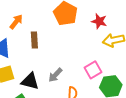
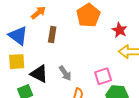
gray arrow: (55, 75) -> (65, 73), turned -91

